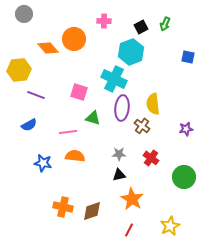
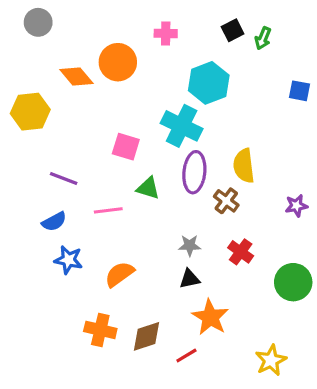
black square: (141, 27) -> (233, 30), moved
purple line: (36, 95) -> (64, 179), moved
blue semicircle: (29, 125) -> (54, 222), moved
orange semicircle: (75, 156) -> (119, 274), moved, turned -42
red line: (129, 230) -> (186, 355), moved, turned 32

